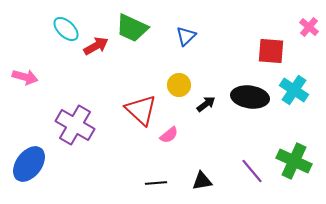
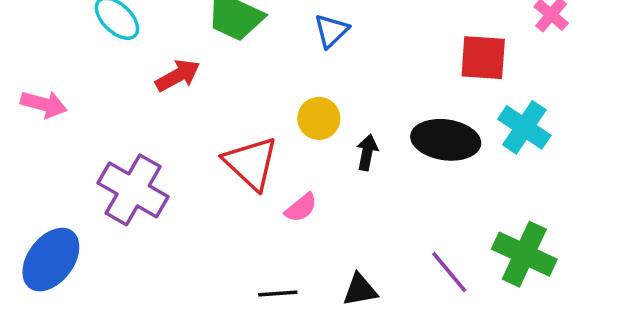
red arrow: (96, 46) -> (178, 76), moved
black arrow: (206, 104) -> (367, 152), turned -42

